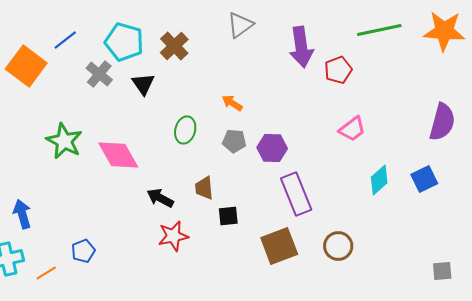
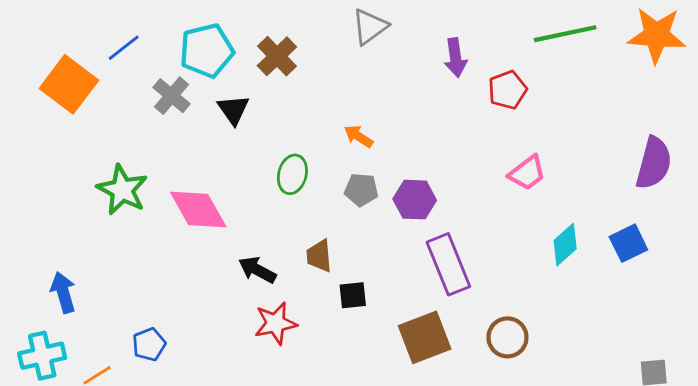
cyan pentagon: (124, 42) -> (207, 51), turned -30
purple arrow: (301, 47) -> (455, 58), size x0.7

